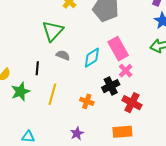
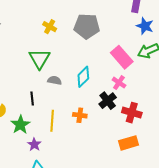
pink rectangle: (118, 49) -> (122, 57), moved
orange cross: (87, 101) -> (80, 115), moved
purple star: (77, 133) -> (34, 144), moved

